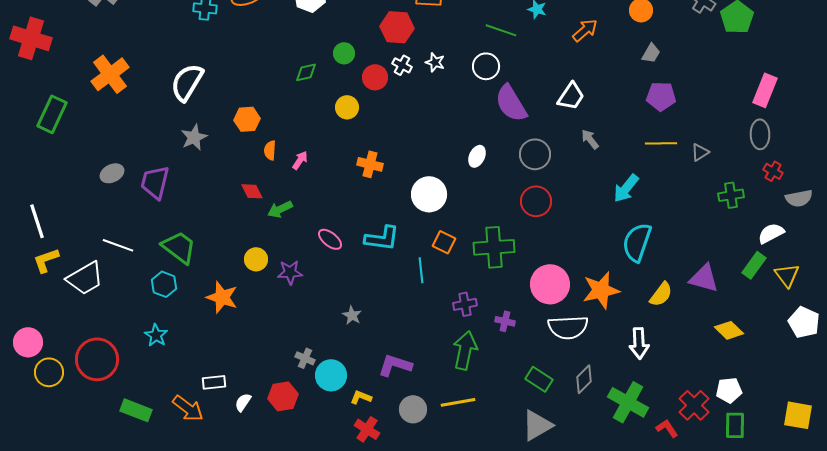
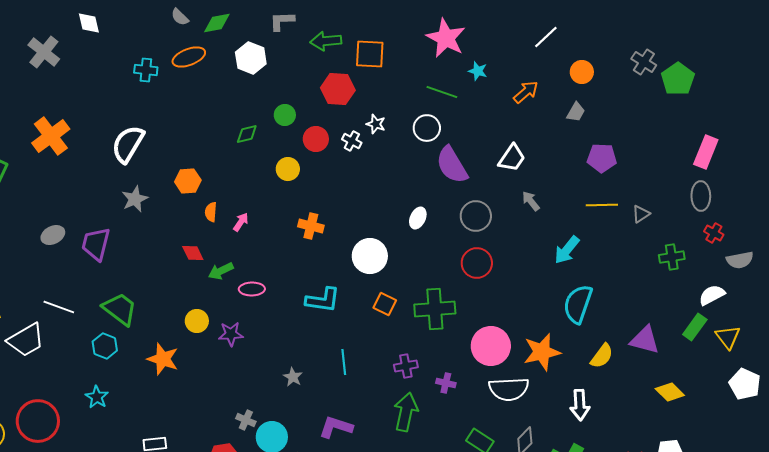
gray trapezoid: (651, 53) -> (576, 112), moved
white cross: (402, 65) -> (352, 141), moved
pink ellipse: (330, 239) -> (252, 289), moved, turned -40
cyan line: (421, 270) -> (344, 362), moved

